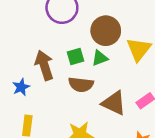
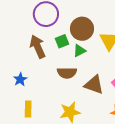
green square: (75, 56) -> (62, 41), moved
brown arrow: (44, 65) -> (38, 47), moved

